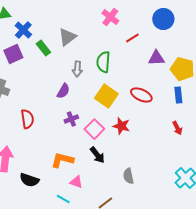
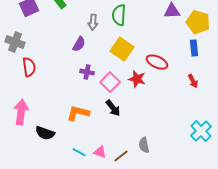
red ellipse: (141, 95) -> (157, 62), moved
red semicircle: (27, 119) -> (29, 67), moved
purple cross: (71, 119) -> (87, 72), turned 32
gray semicircle: (128, 176) -> (144, 145), moved
pink triangle: (76, 182) -> (100, 152), moved

